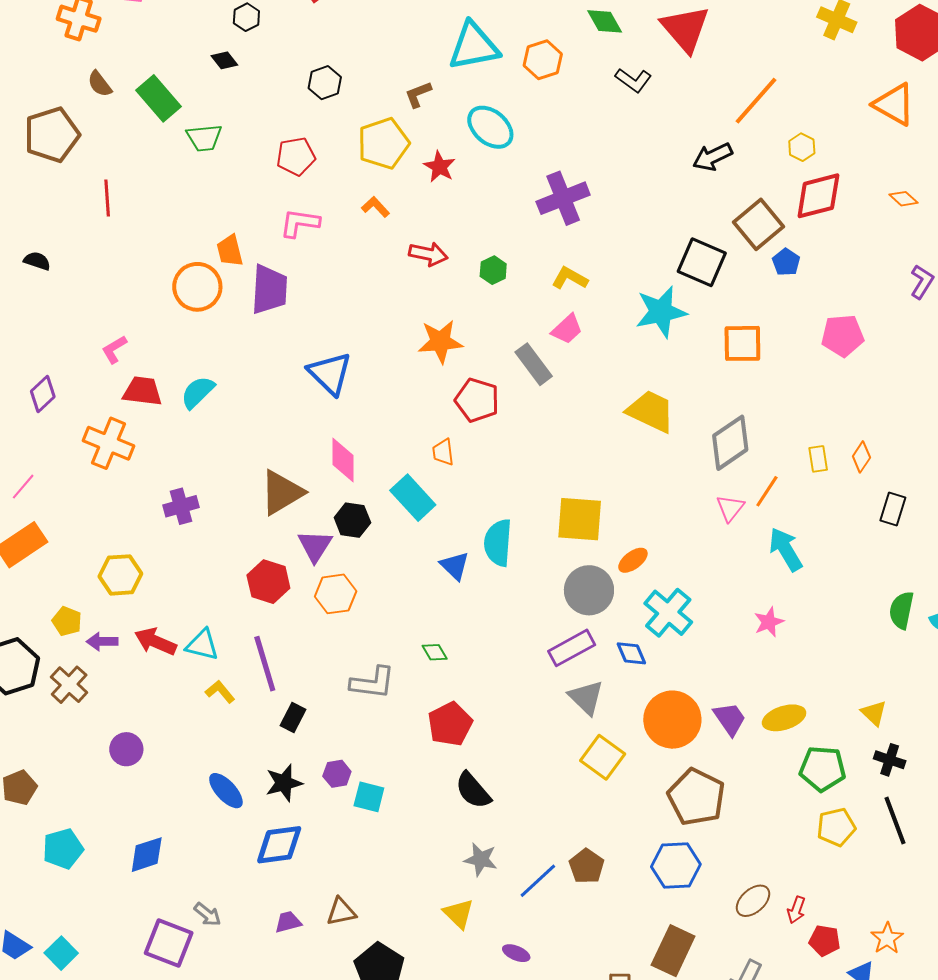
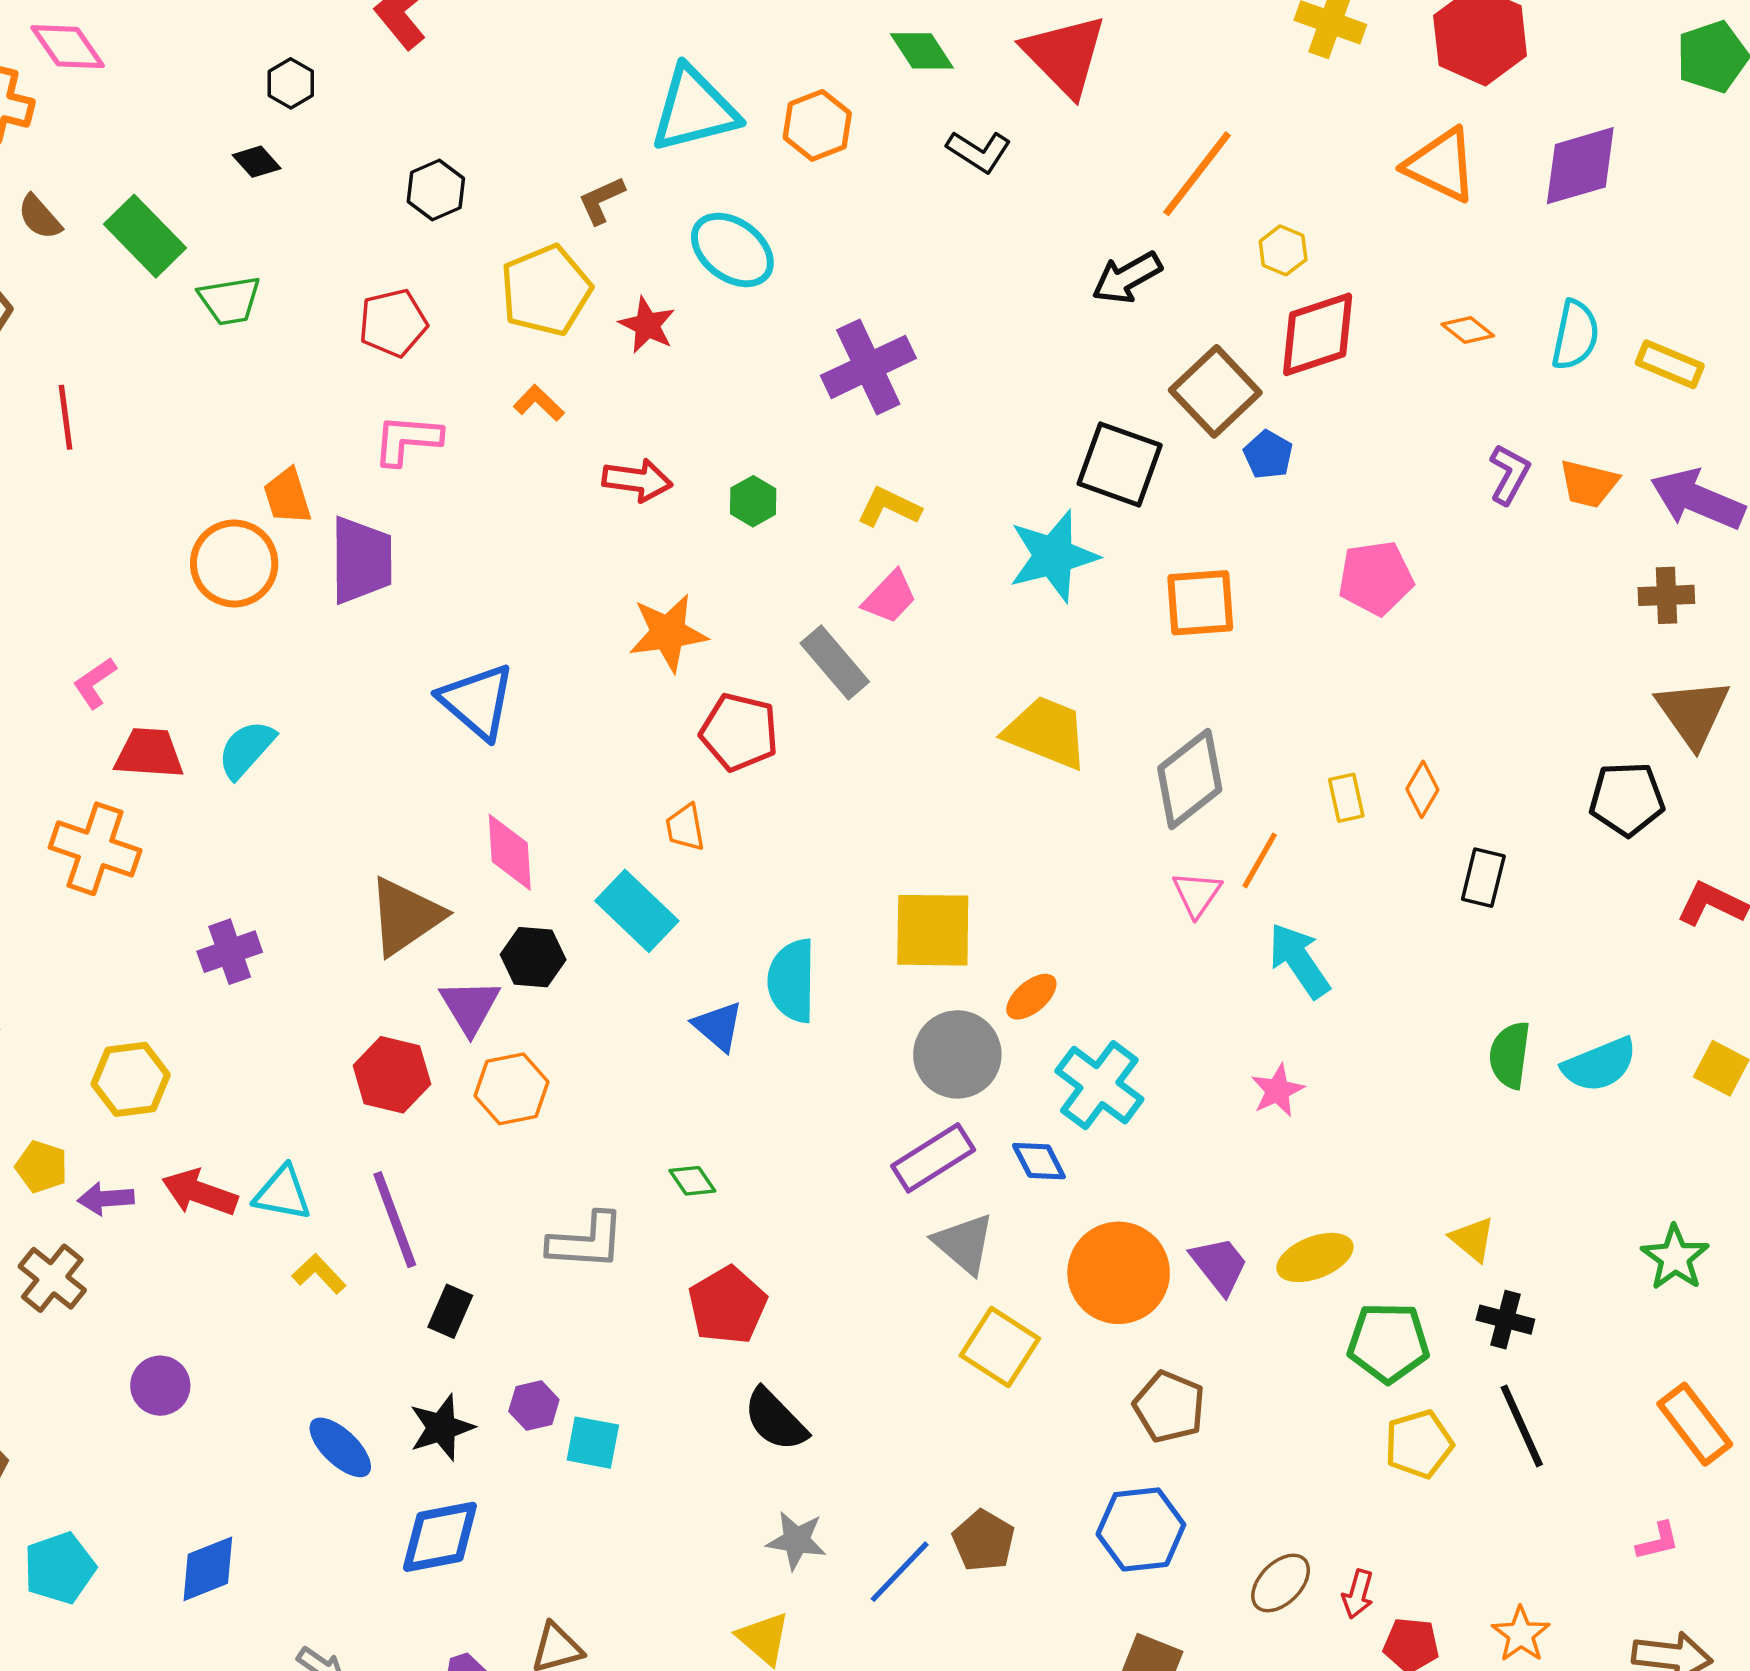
brown pentagon: (696, 797) -> (1169, 1407), size x0.7

